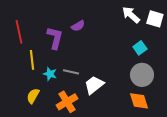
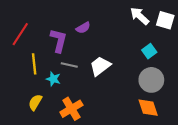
red line: (19, 32) -> (20, 34), turned 45
gray line: (71, 72) -> (69, 65), moved
white trapezoid: (94, 85) -> (100, 66), moved

